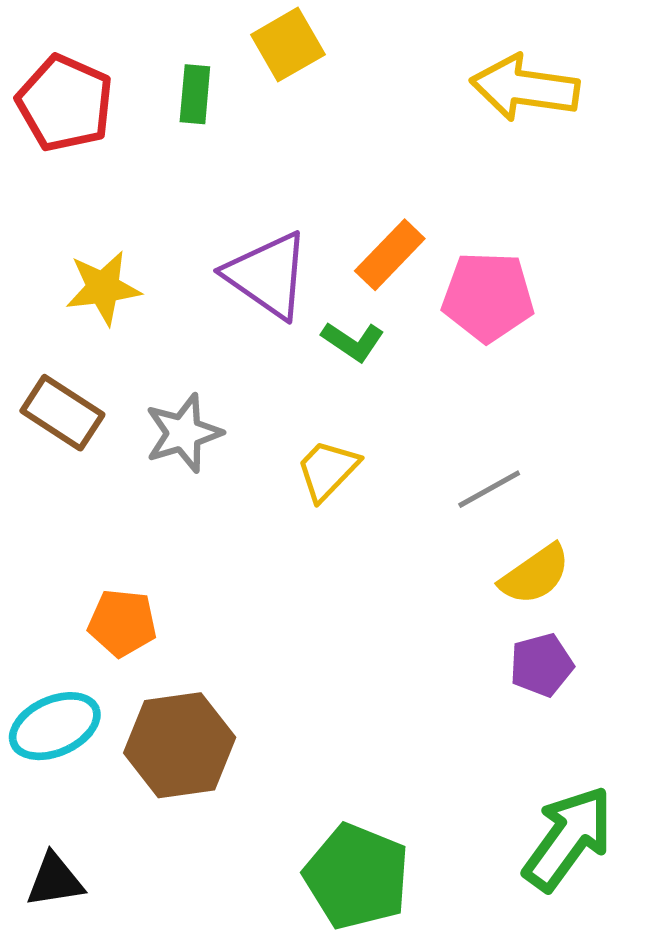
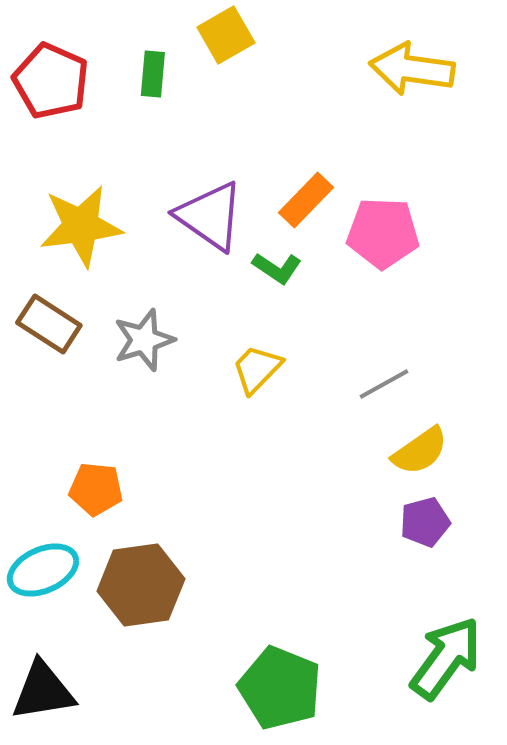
yellow star: (103, 288) -> (81, 226), size x1.4
black triangle: (55, 880) -> (43, 691), size x1.4

